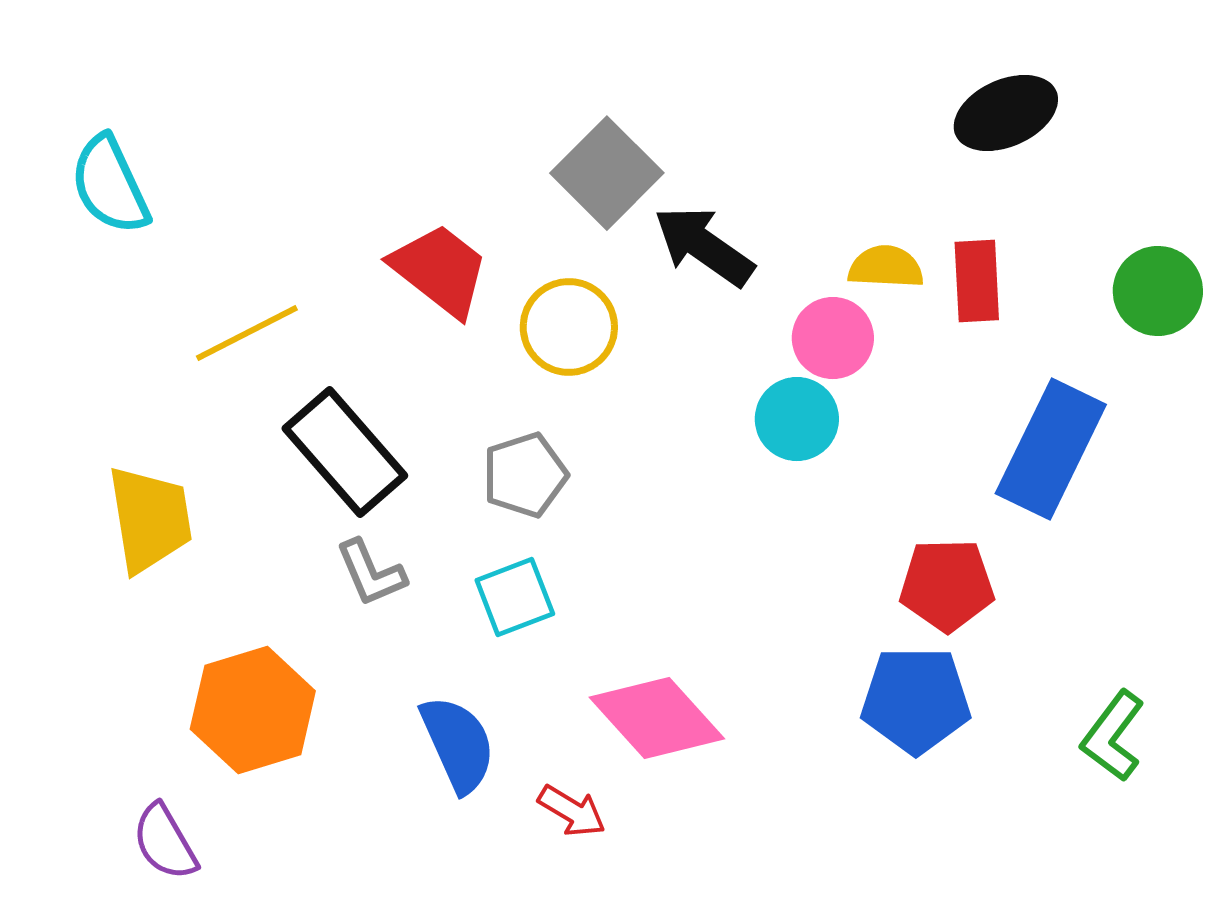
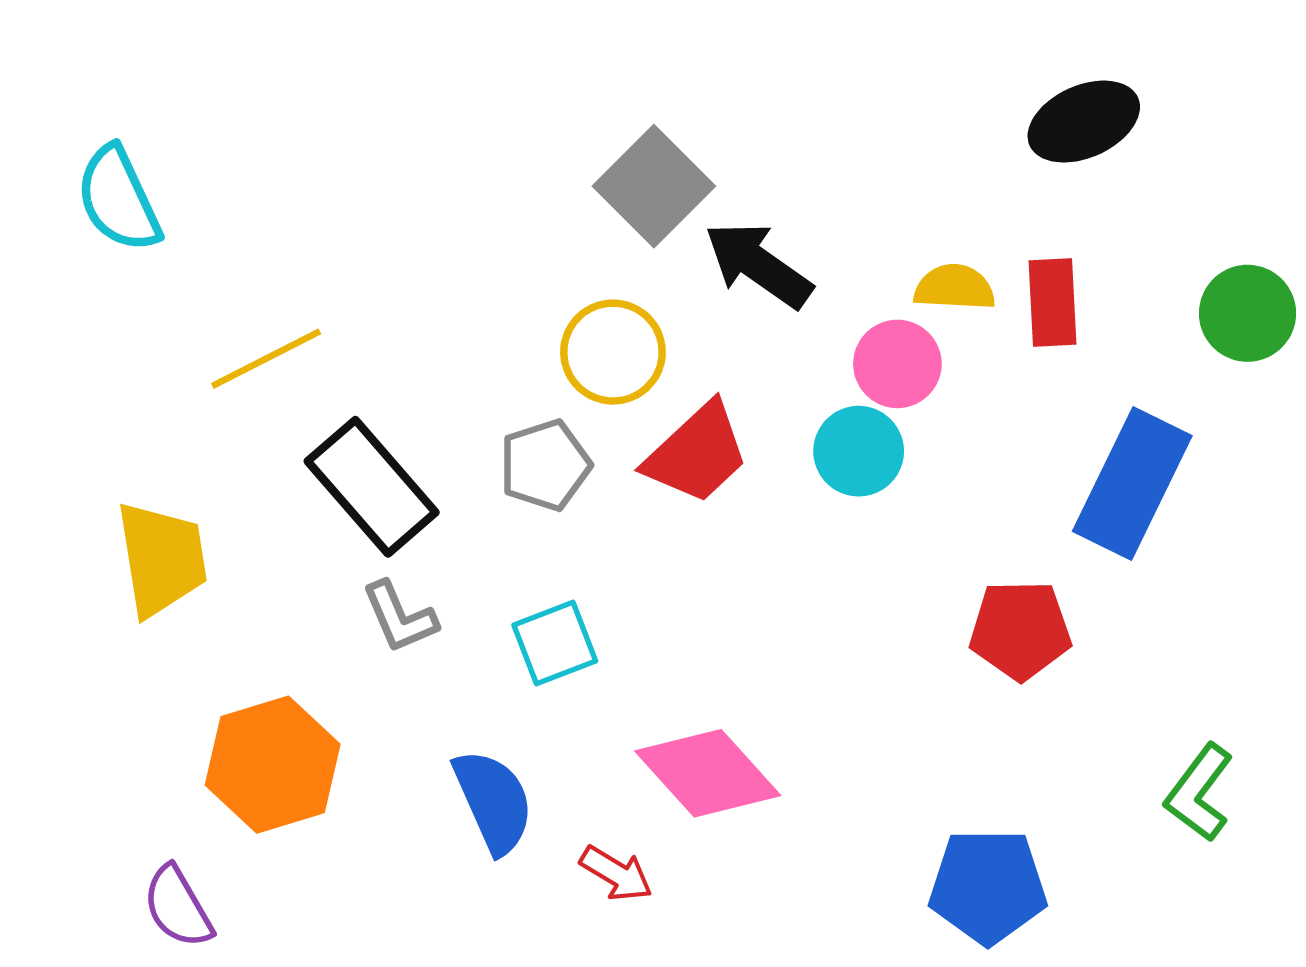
red trapezoid: (440, 270) -> (697, 453), moved, turned 99
gray pentagon: (525, 475) -> (545, 465), moved
blue pentagon: (916, 700) -> (988, 886), moved

